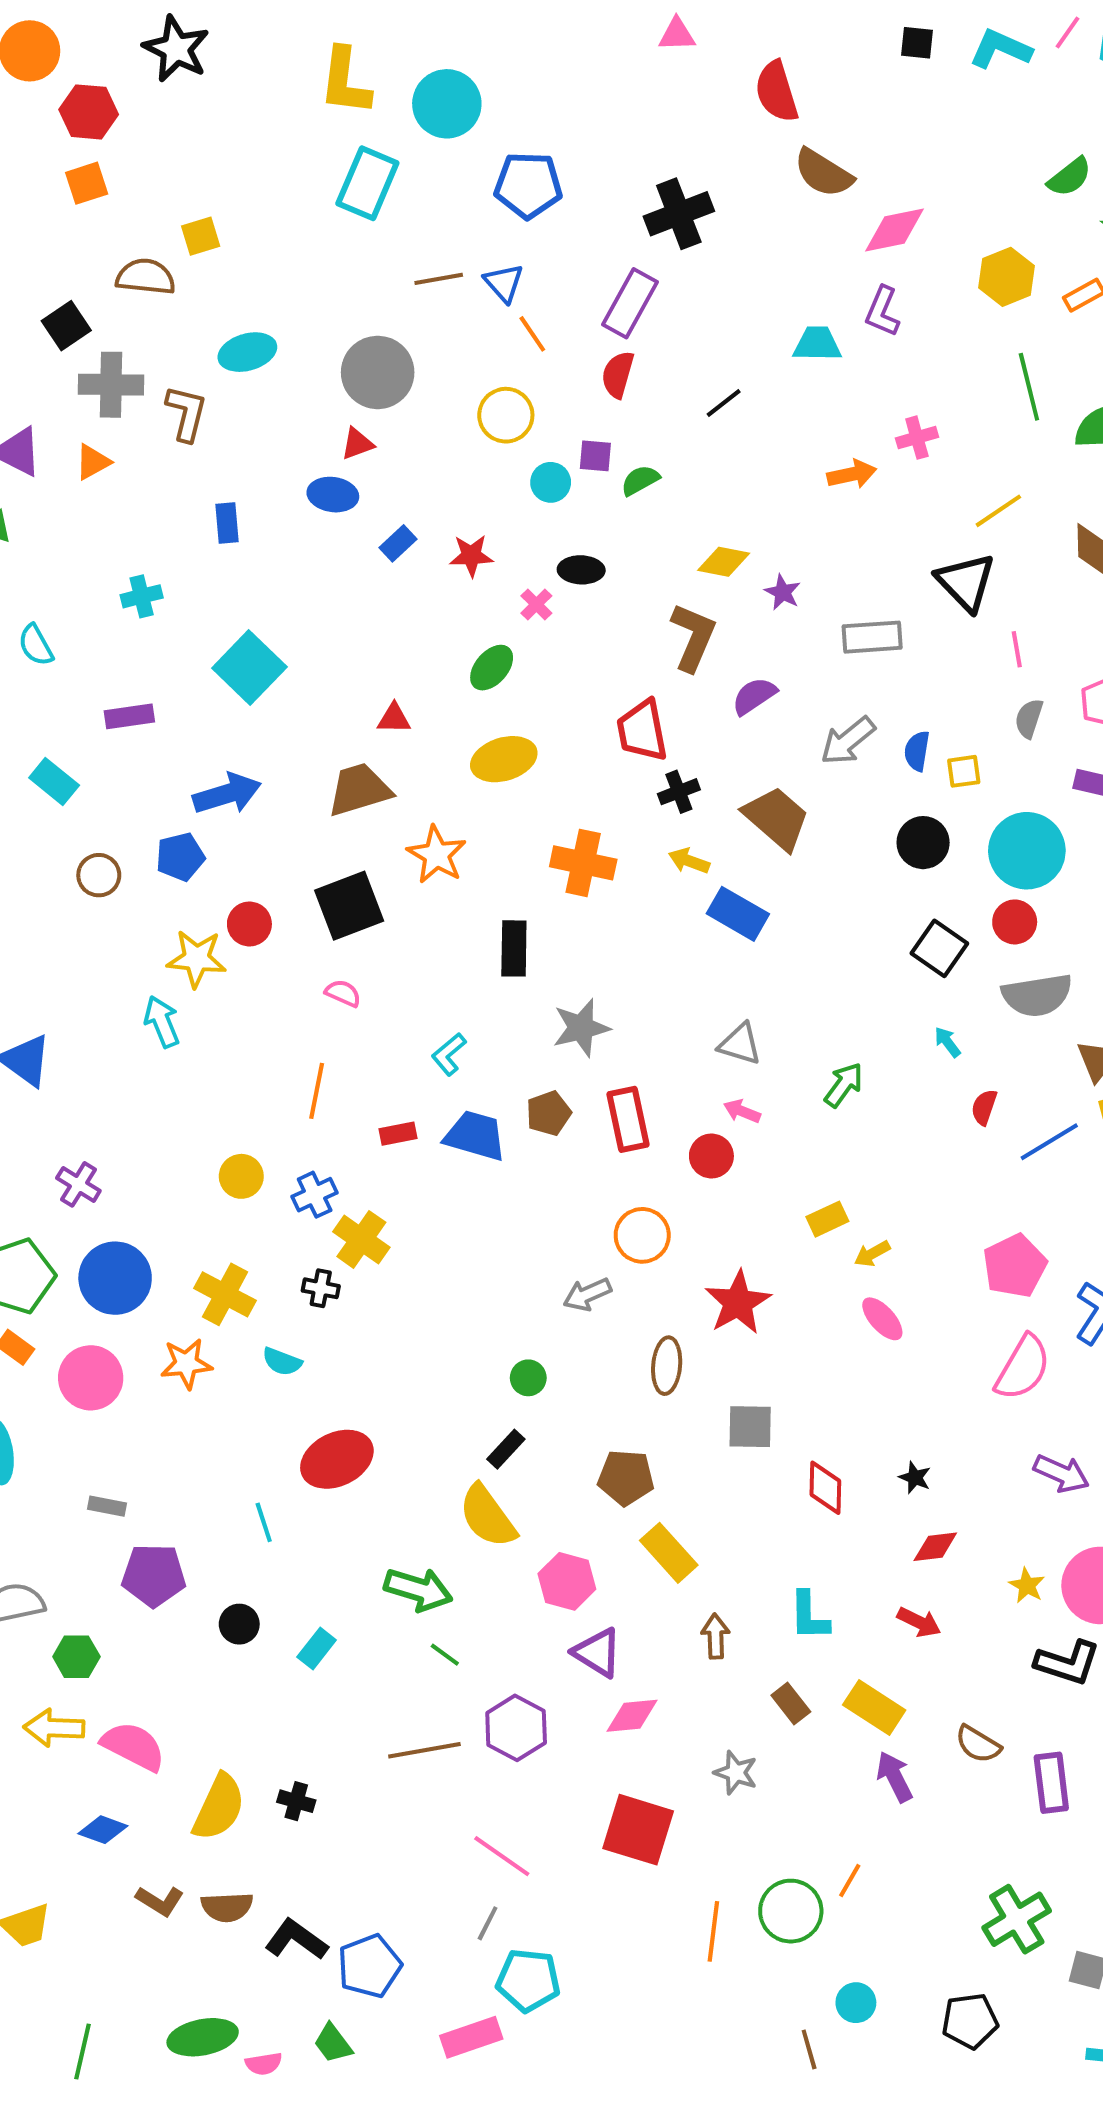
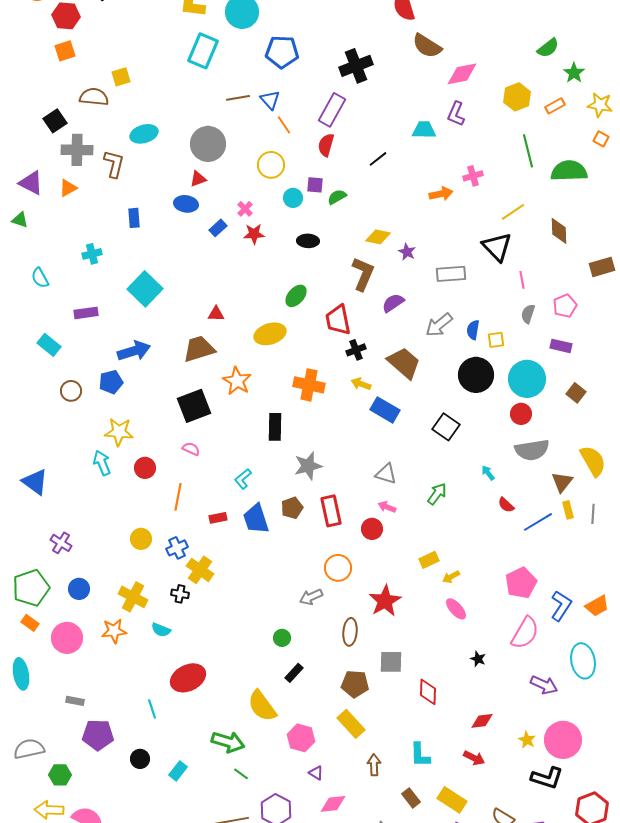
pink cross: (536, 604) -> (245, 209), moved
green ellipse: (492, 668) -> (296, 296), moved
black circle: (923, 843) -> (476, 375), size x1.4
red circle: (249, 924) -> (145, 468), moved
black square: (939, 948) -> (446, 427), moved
red semicircle: (984, 1107) -> (506, 505), turned -66
blue trapezoid: (475, 1136) -> (256, 519), turned -124
blue circle: (115, 1278) -> (79, 589), size x0.6
black rectangle: (506, 1449) -> (294, 673), moved
brown pentagon: (626, 1478) -> (355, 684), moved
black star: (915, 1478) -> (478, 659), moved
purple triangle: (597, 1653) -> (316, 773), size x0.6

